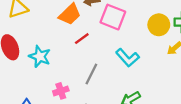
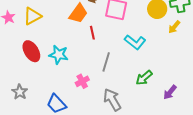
red line: (82, 39) -> (92, 33), turned -56

